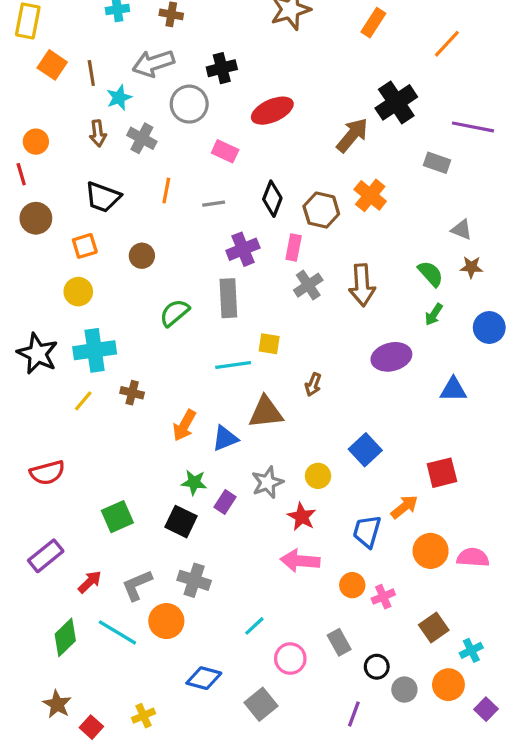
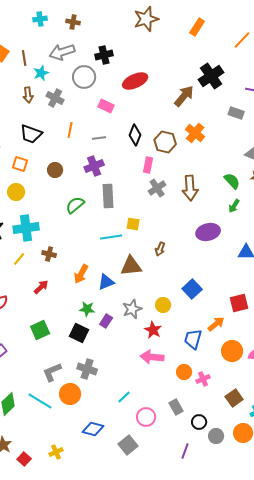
orange square: (85, 246) -> (20, 164), turned 35
purple cross: (243, 249) -> (94, 166), moved
red arrow: (90, 582) -> (41, 287), moved

